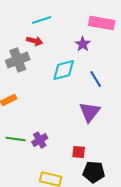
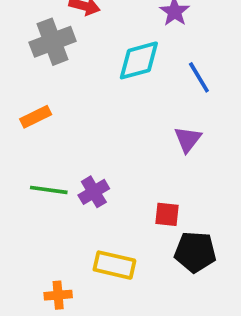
purple triangle: (90, 112) -> (188, 139), size x0.7

